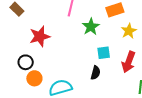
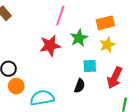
yellow star: (129, 31) -> (107, 45), moved
red star: (40, 36) -> (50, 46), moved

